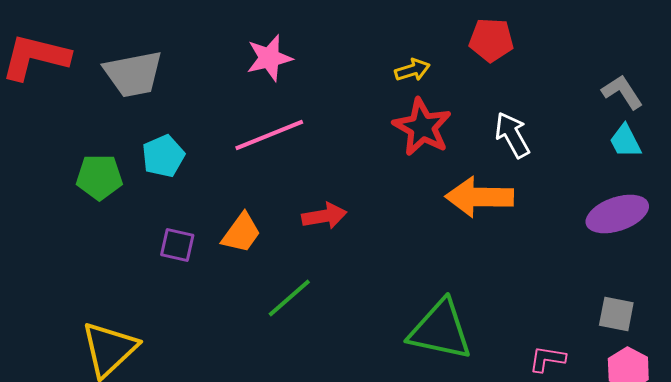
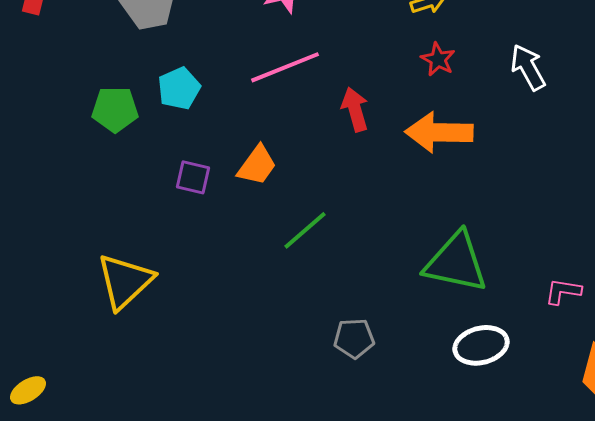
red star: (422, 127) -> (438, 59), size x0.6
orange arrow: (479, 197) -> (439, 132), moved
red arrow: (324, 216) -> (355, 109), moved, turned -96

